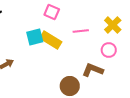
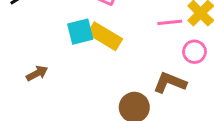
pink line: (81, 31) -> (170, 22), moved

